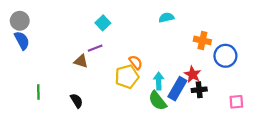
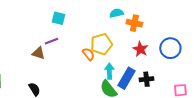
cyan square: (103, 23) -> (58, 18), turned -32
orange cross: (202, 40) -> (134, 23), moved
red star: (193, 74) -> (140, 49), moved
yellow pentagon: (127, 77) -> (101, 44), moved

